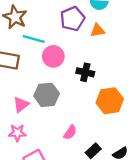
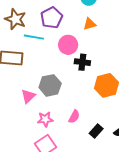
purple pentagon: (72, 19) -> (52, 18), moved
pink circle: (53, 56) -> (68, 45), moved
pink star: (17, 133) -> (45, 119), moved

